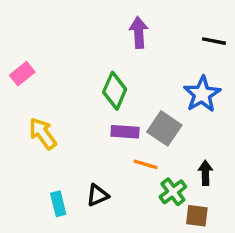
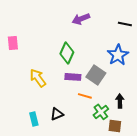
purple arrow: (139, 33) -> (81, 19), turned -108
pink rectangle: (22, 74) -> (13, 43), turned -56
yellow arrow: (43, 134) -> (38, 78), moved

